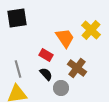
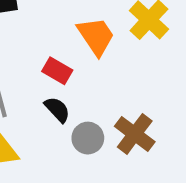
brown cross: (77, 68) -> (135, 134), moved

